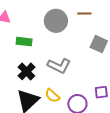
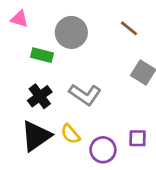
brown line: (84, 14) -> (129, 28), turned 32
gray circle: (56, 21) -> (71, 32), moved

